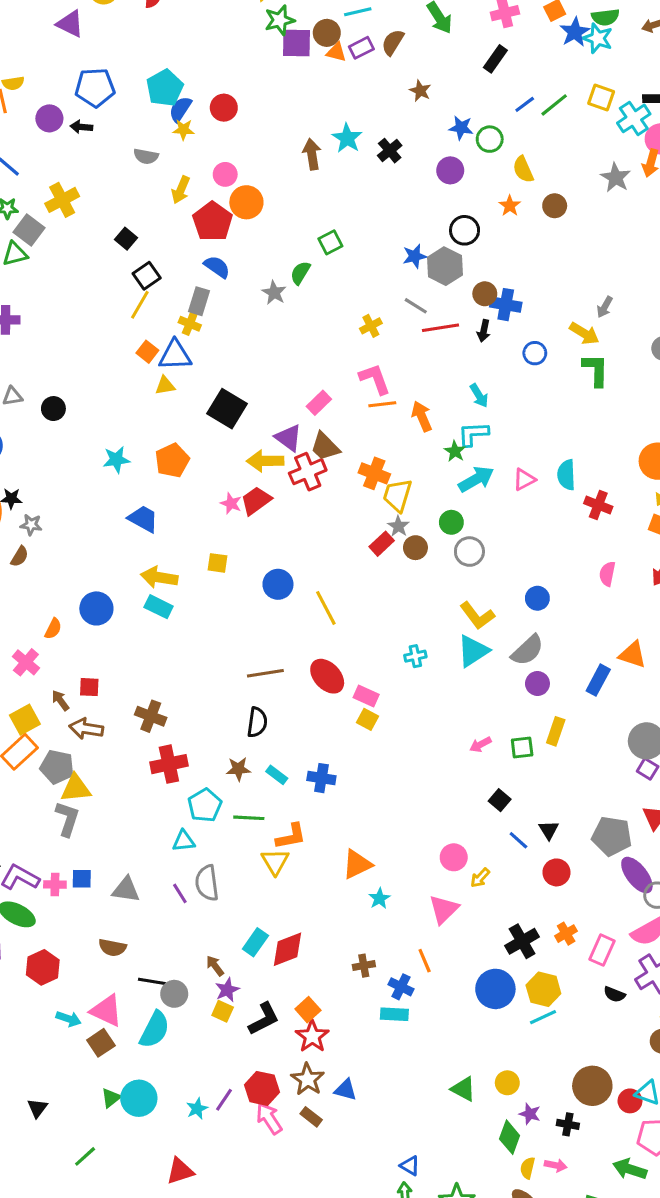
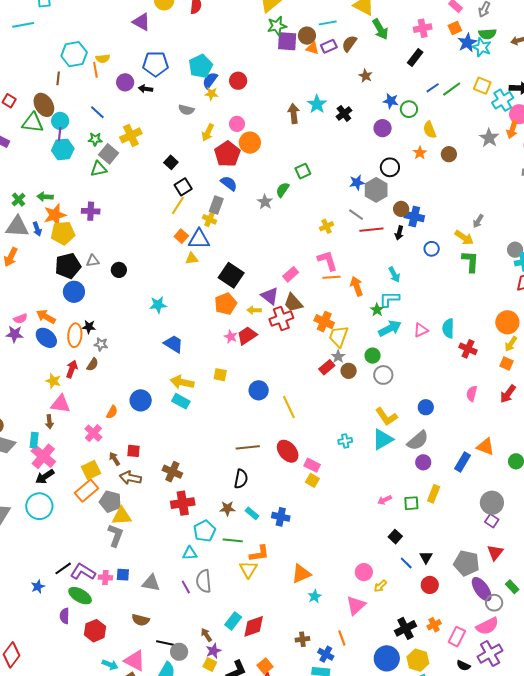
orange pentagon: (172, 460) -> (226, 304), moved
yellow arrow: (265, 461) -> (254, 310), size x0.6

